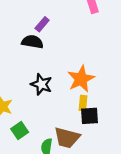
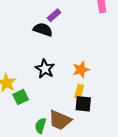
orange star: (81, 79) -> (81, 70), size x0.7
green square: (20, 131) -> (21, 97), moved

